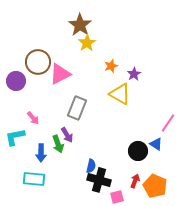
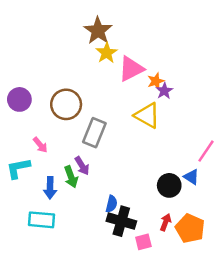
brown circle: (38, 62) -> (66, 104), moved
orange star: (111, 66) -> (156, 81), moved
pink triangle: (60, 74) -> (131, 69), moved

